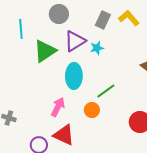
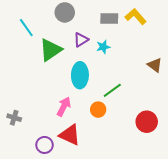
gray rectangle: (103, 20) -> (109, 19), turned 66
cyan line: (21, 29) -> (26, 28), turned -30
purple triangle: (75, 41) -> (81, 40), size x0.7

